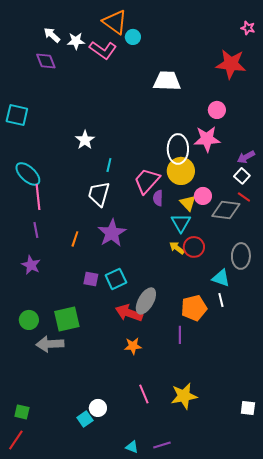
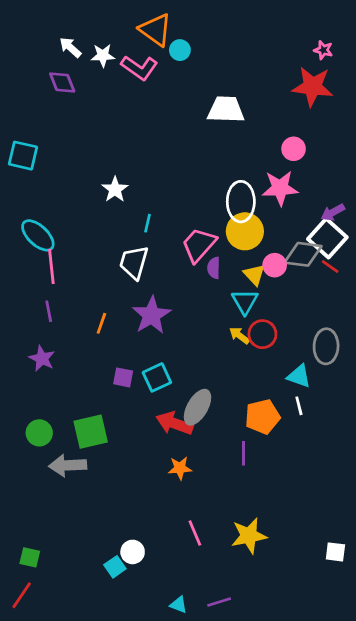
pink star: (248, 28) -> (323, 50), moved
white square: (242, 176) -> (327, 238), size x1.8
gray diamond: (226, 210) -> (303, 254), moved

